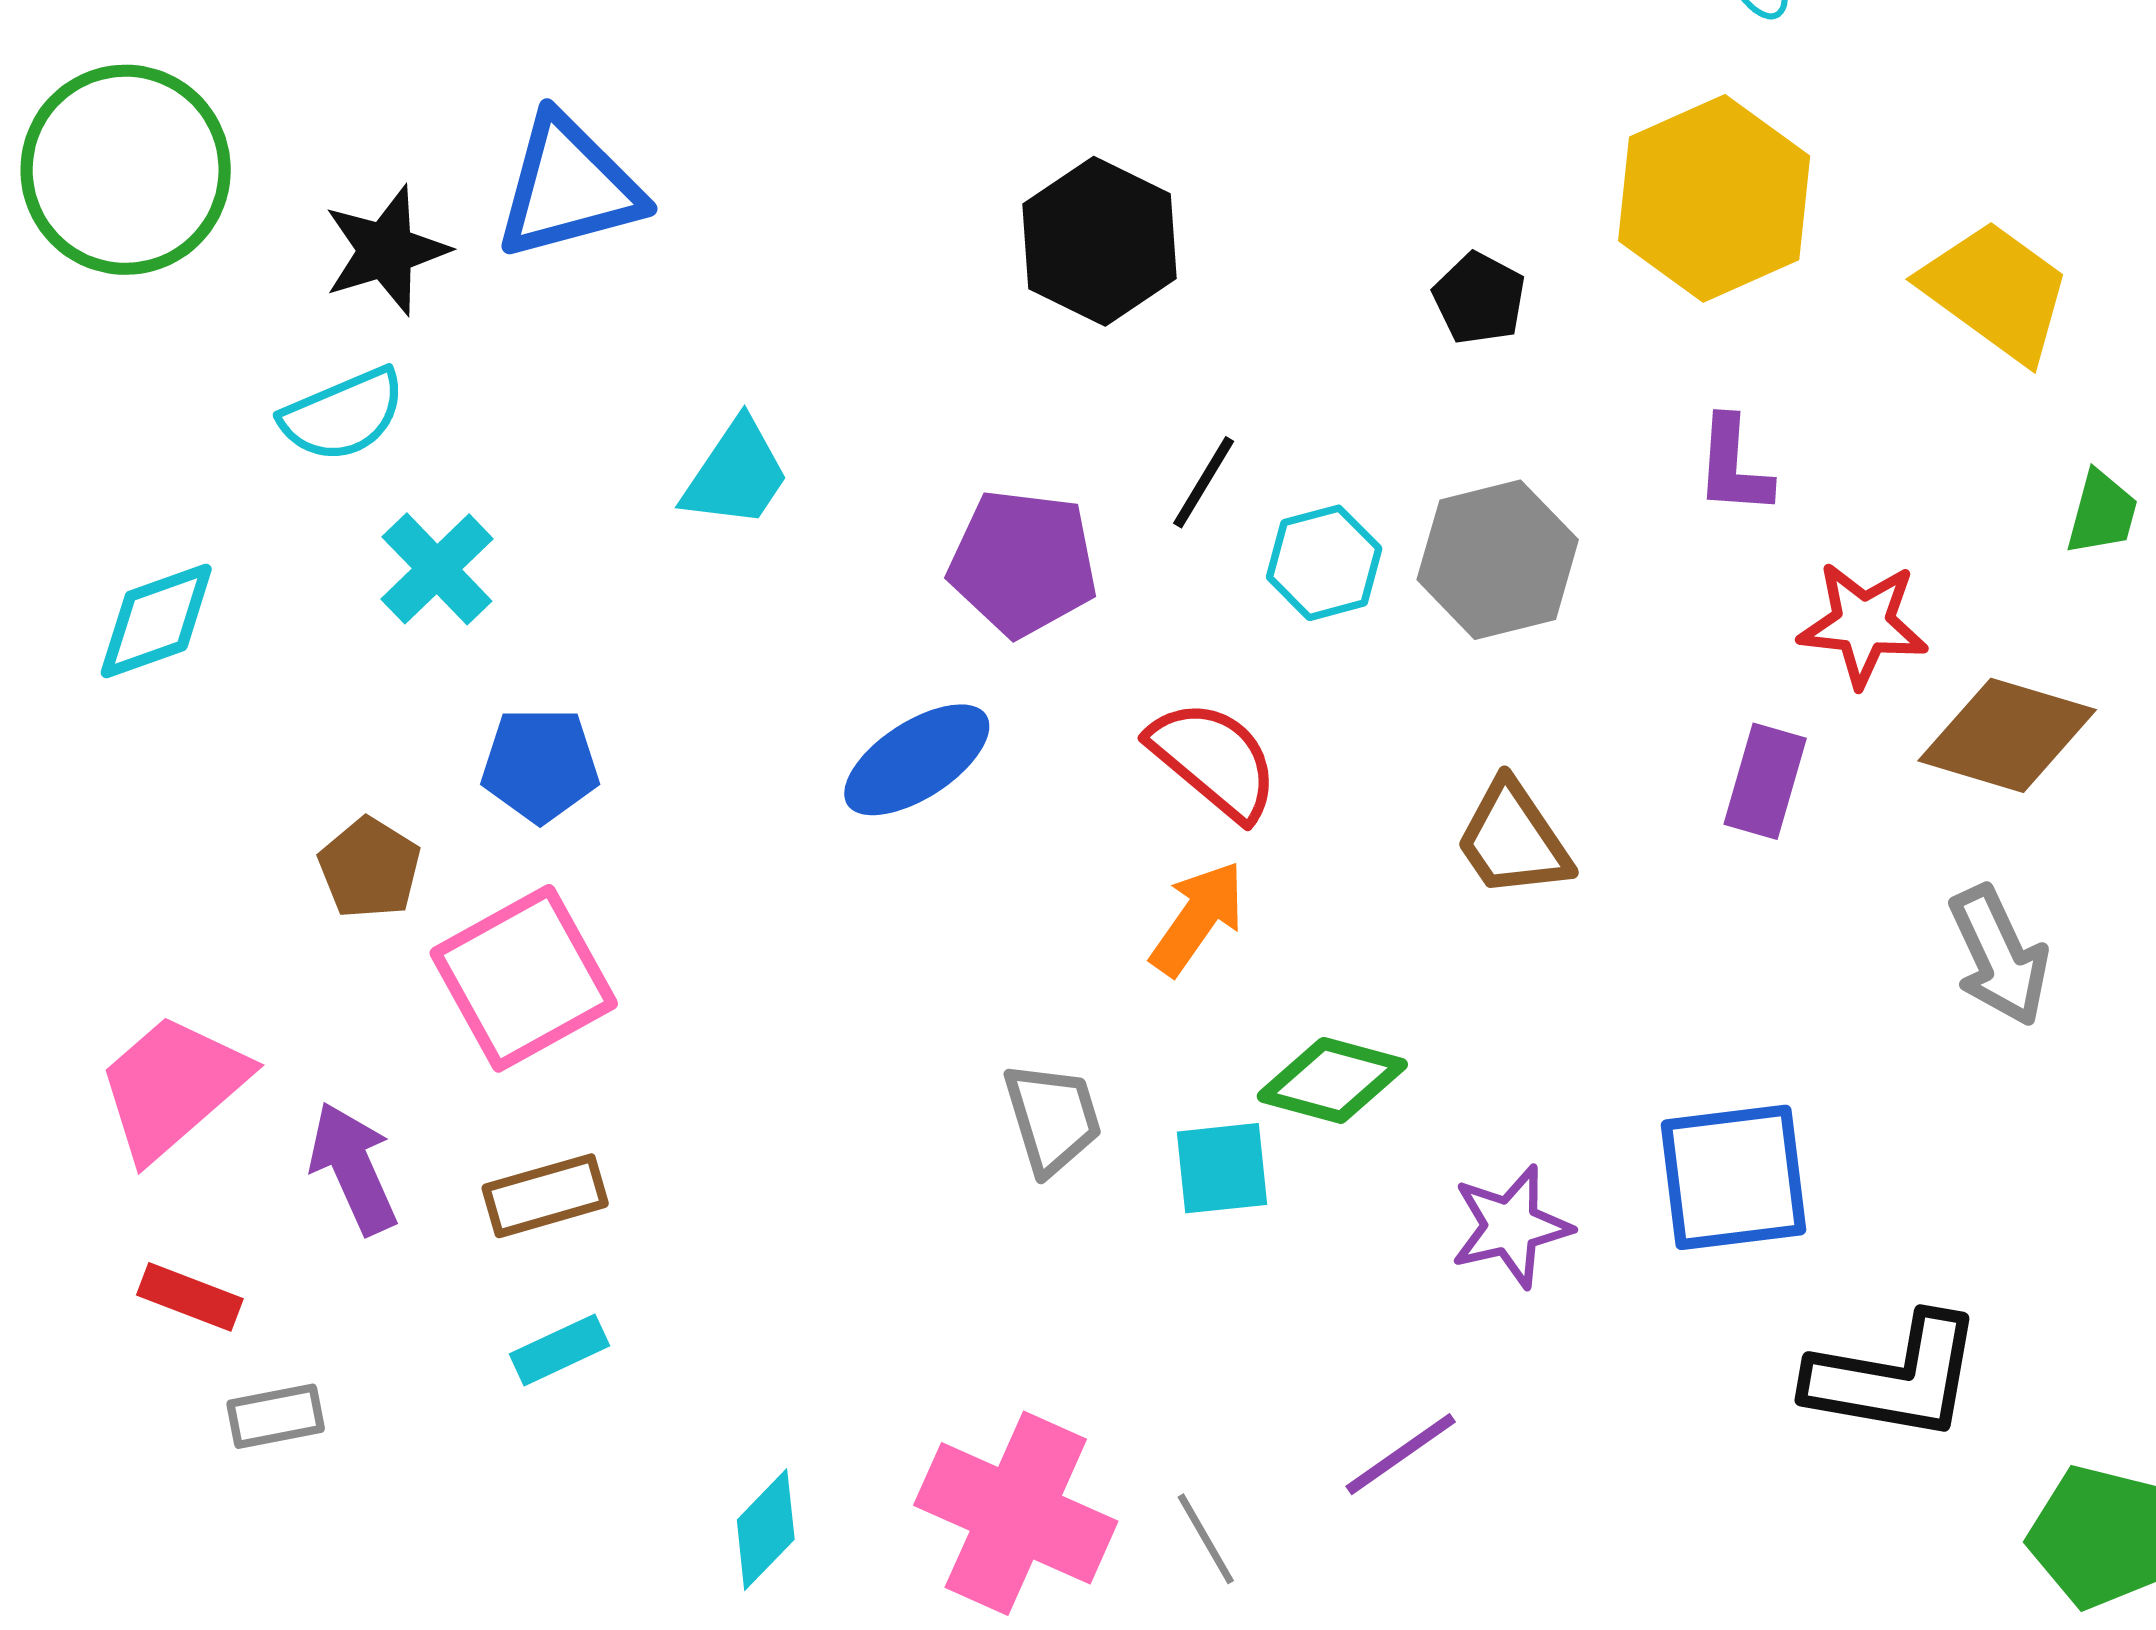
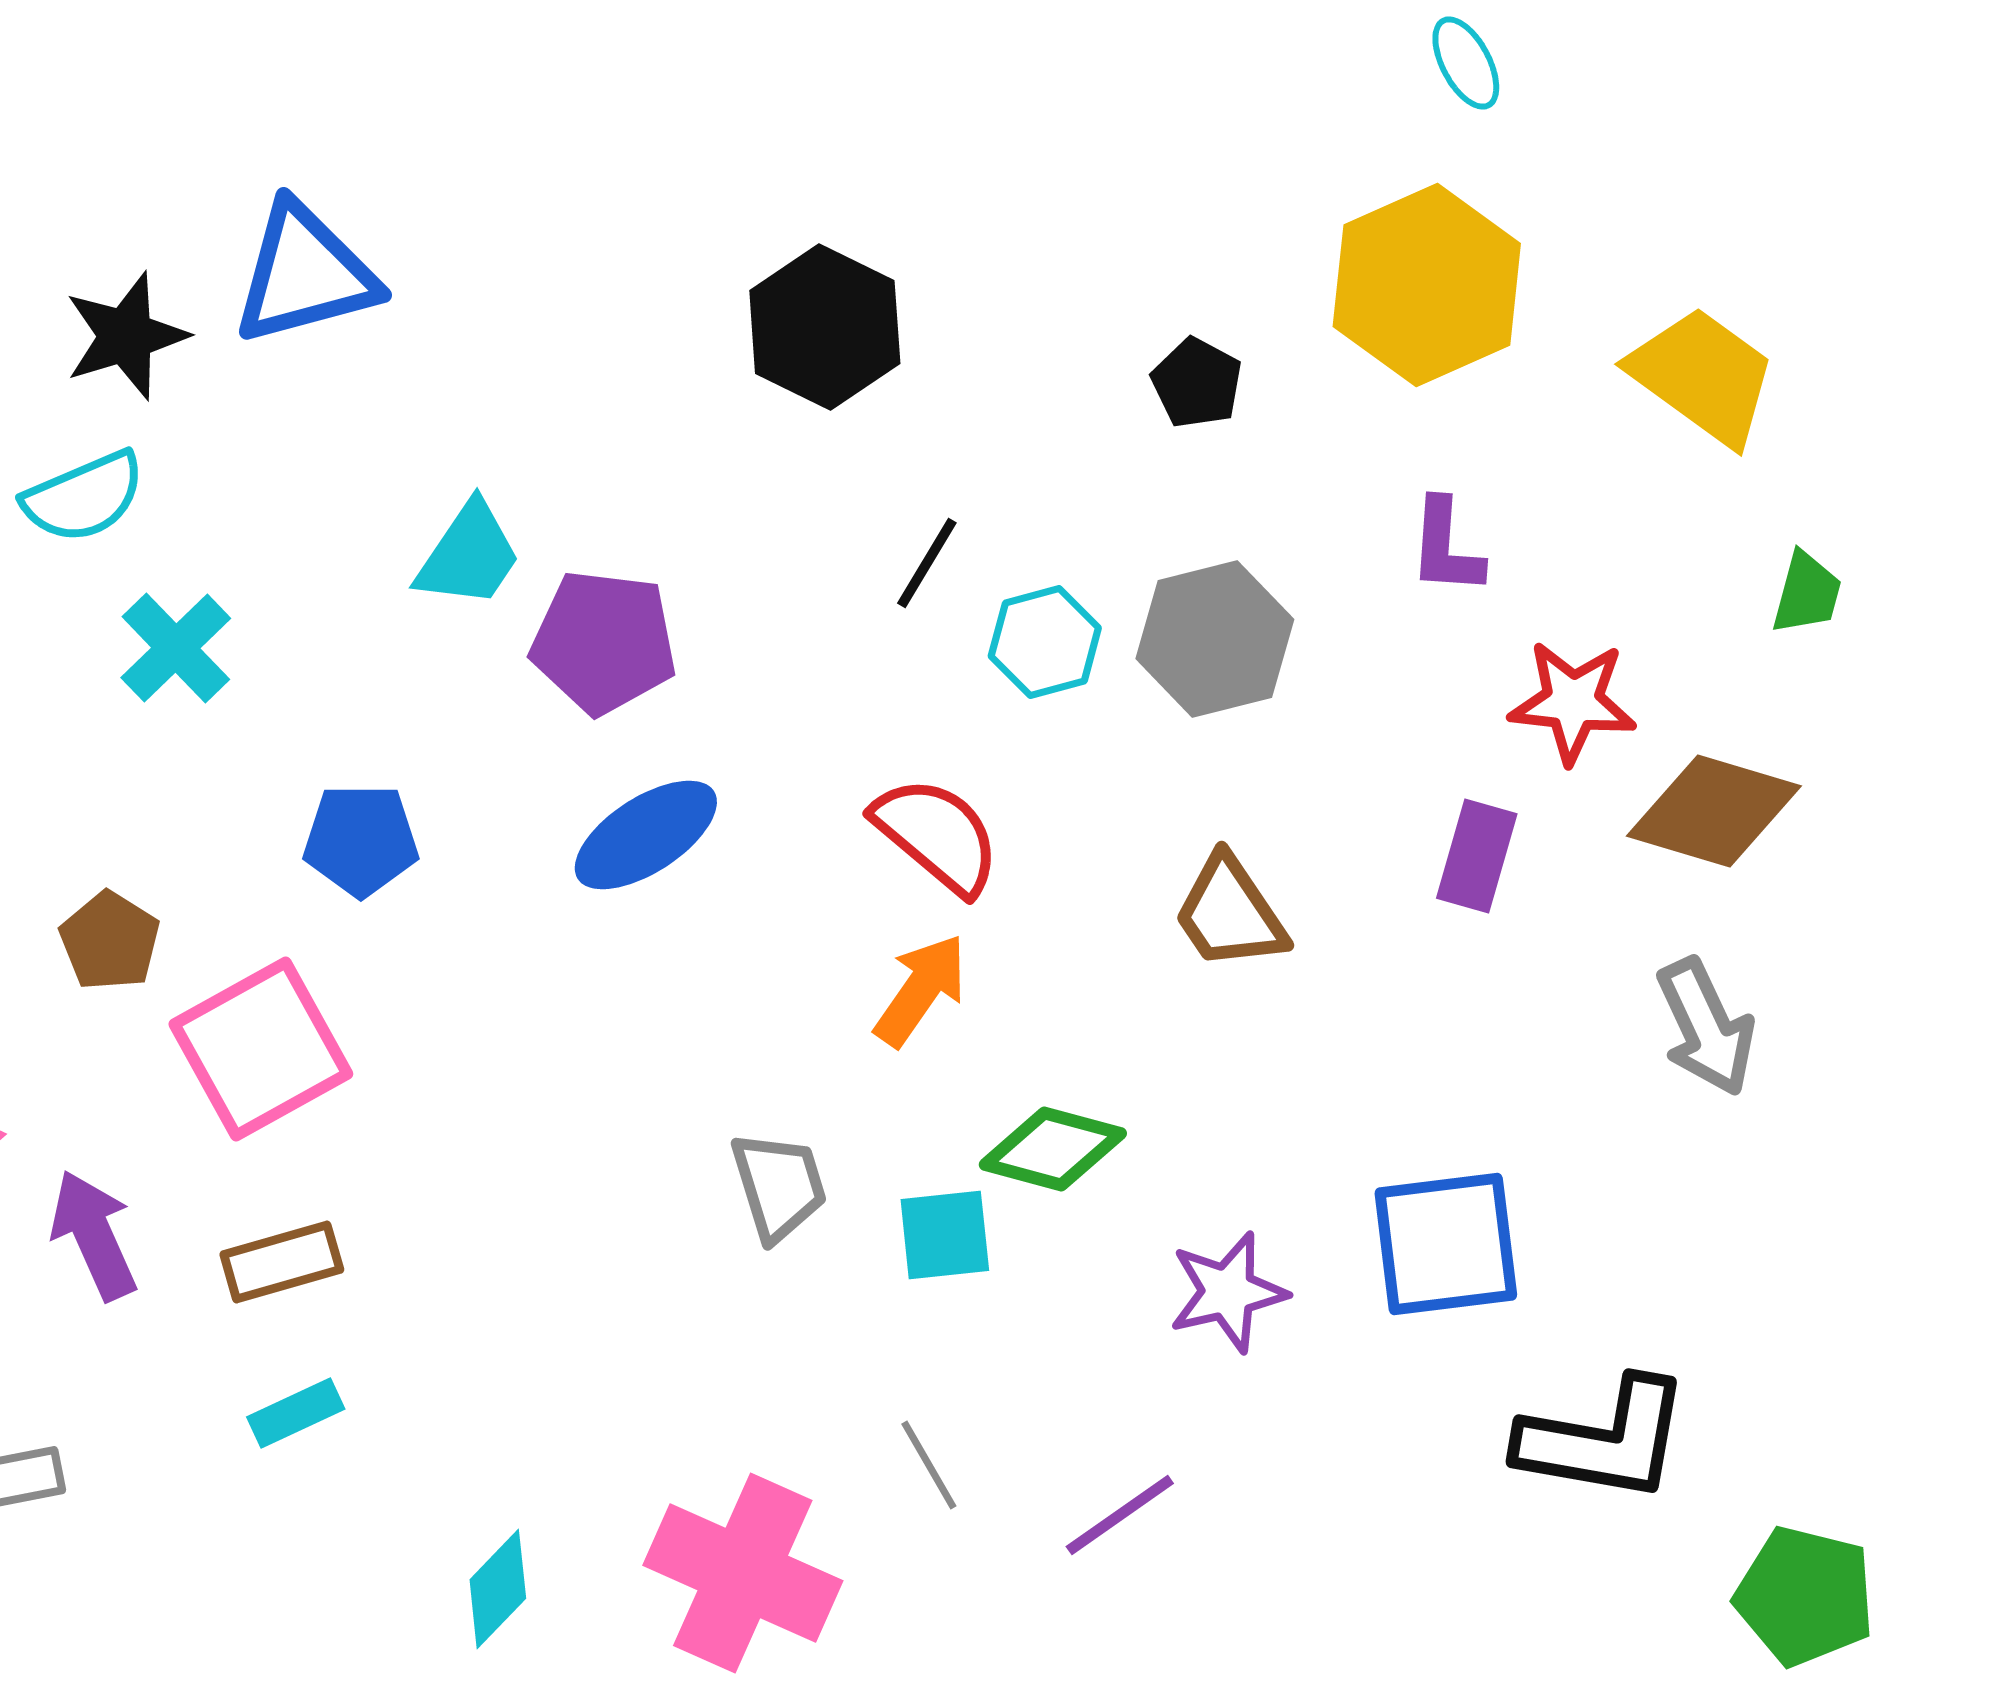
purple pentagon: (1023, 563) -> (604, 642), moved
blue pentagon: (540, 765) -> (361, 840), moved
gray line: (1206, 1539) -> (929, 1465), moved

